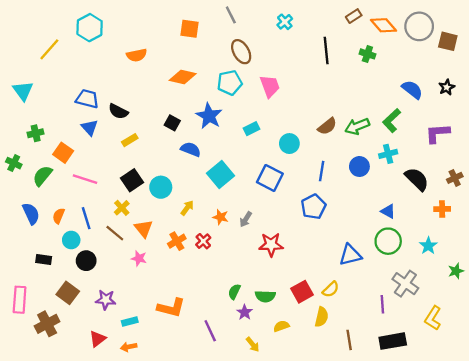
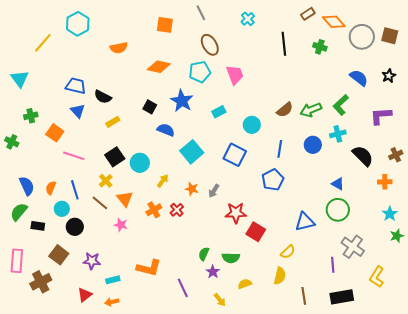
gray circle: (419, 26) -> (362, 37), moved
green semicircle: (42, 176) -> (19, 212), moved
cyan star: (428, 246) -> (390, 214), moved
red square: (302, 292) -> (256, 232), moved, turned -30

